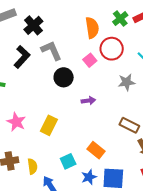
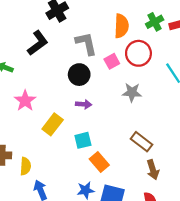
gray L-shape: (51, 51) -> (86, 43), moved
gray star: (126, 82) -> (132, 92), moved
purple arrow: (88, 101) -> (84, 104), moved
pink star: (16, 122) -> (25, 101), moved
cyan square: (68, 161) -> (83, 140), moved

